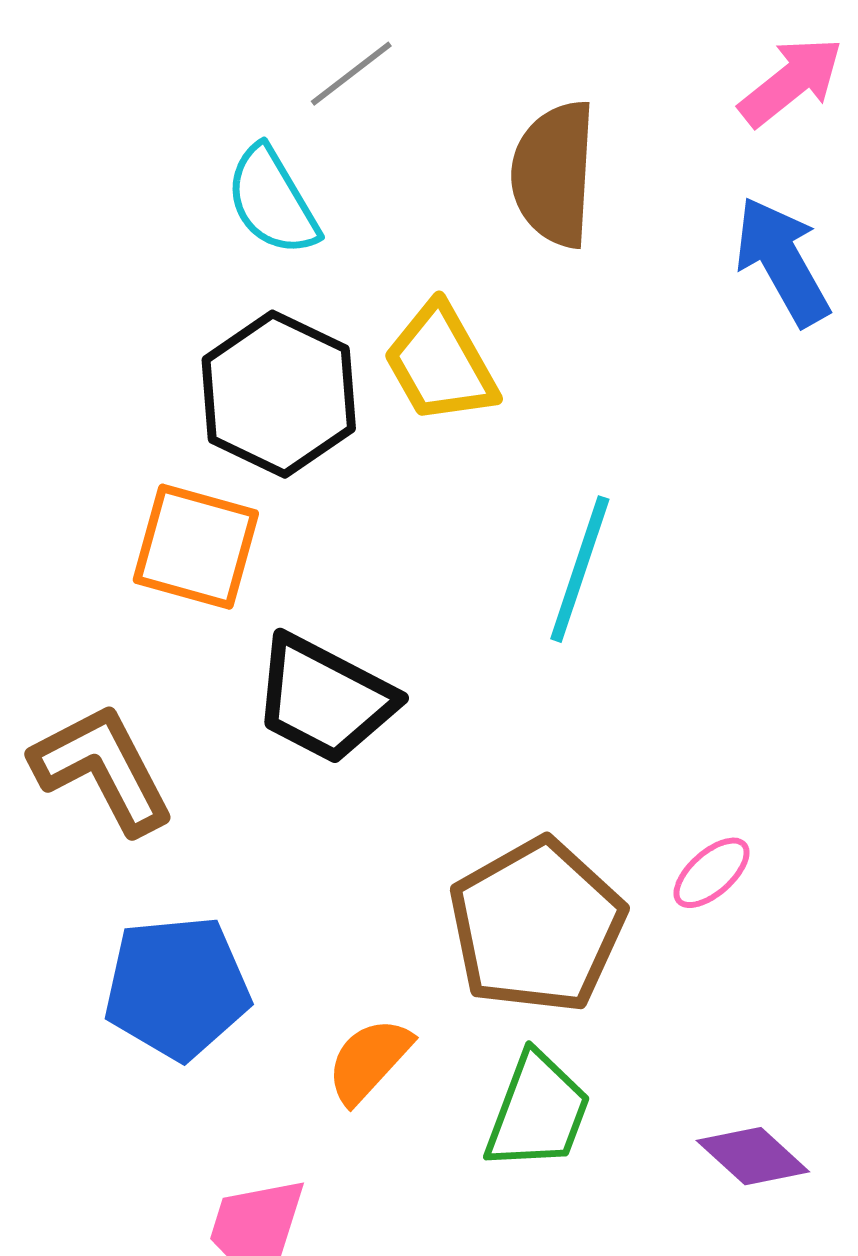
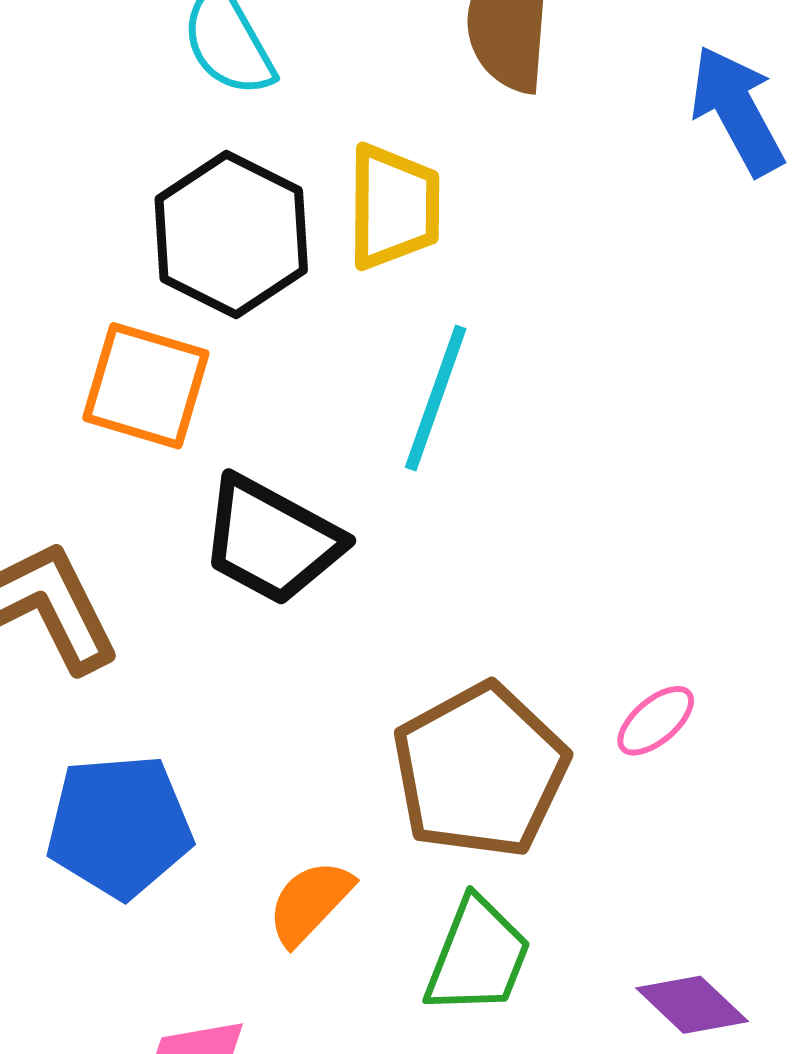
yellow trapezoid: (440, 363) -> (394, 207), turned -151
cyan line: (580, 569) -> (436, 398), moved

